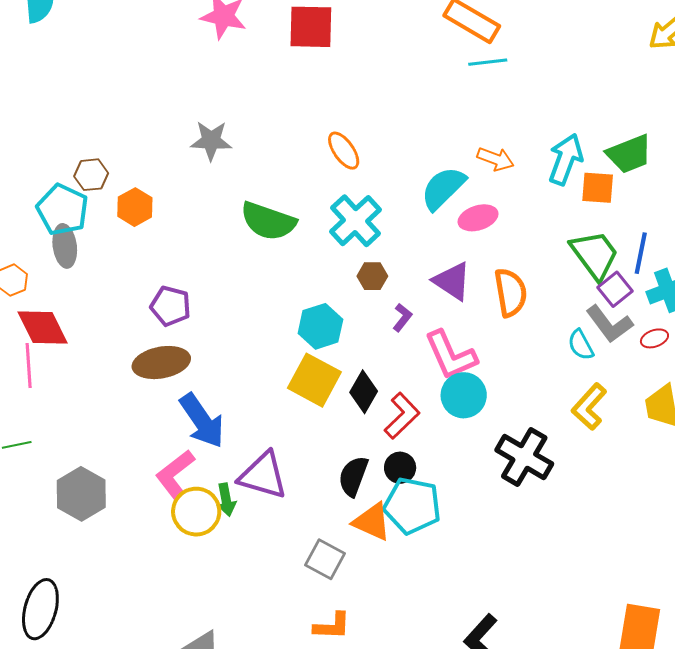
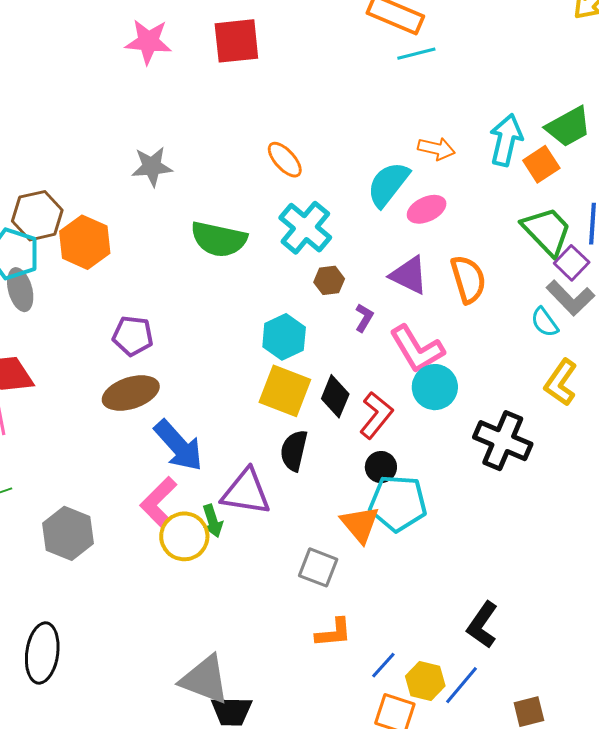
brown hexagon: (91, 175) -> (37, 216), size x1.5
orange square: (598, 188) -> (541, 164), turned -30
orange hexagon: (135, 207) -> (85, 242), size x1.4
black semicircle: (353, 476) -> (294, 451), moved
orange triangle: (372, 522) -> (360, 524), turned 33

